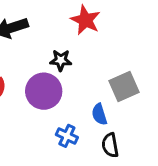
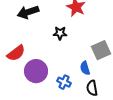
purple circle: (44, 91) -> (36, 71), moved

